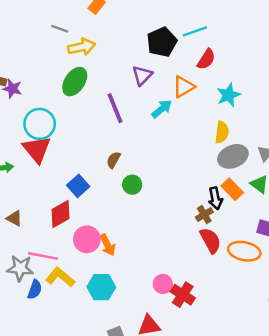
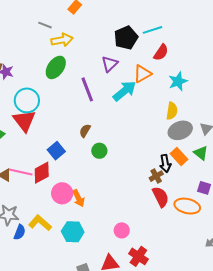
cyan arrow: (162, 109) -> (124, 91), size x1.4
pink line: (43, 256) -> (21, 172), moved
red cross: (183, 295) -> (138, 256), moved

